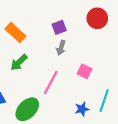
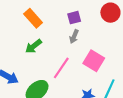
pink square: (85, 71) -> (94, 61), size x1.5

